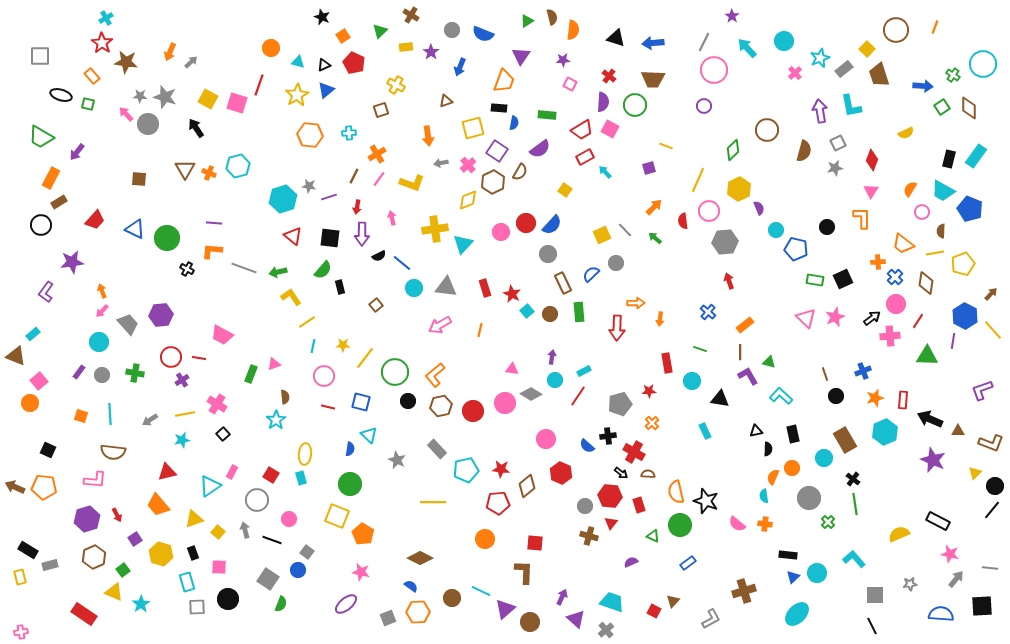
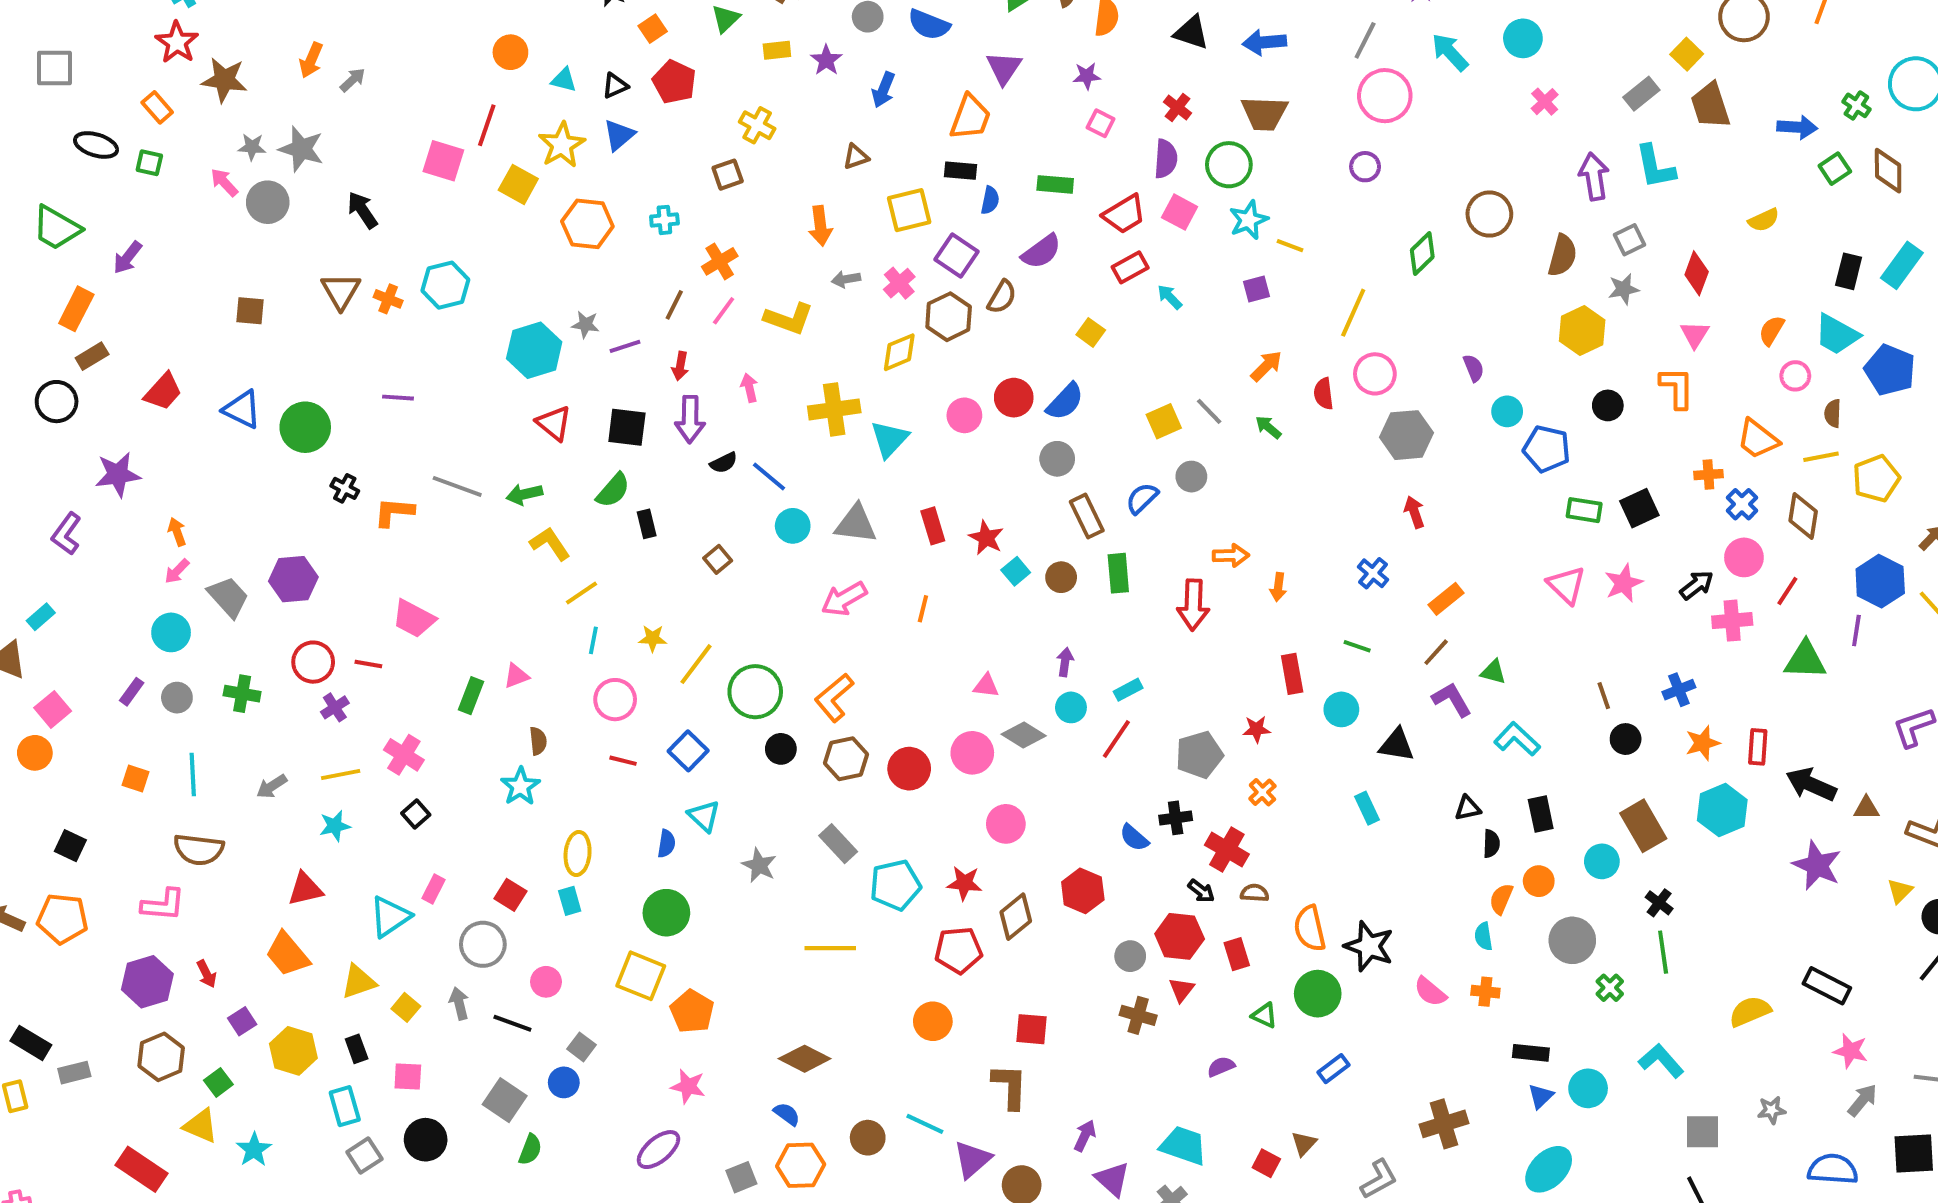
cyan star: (820, 58) -> (1249, 220), moved
yellow square: (208, 99) -> (518, 184), moved
yellow hexagon: (739, 189) -> (1582, 330), moved
orange L-shape: (212, 251) -> (394, 512), moved
brown line: (740, 352) -> (1436, 652), turned 42
blue square: (361, 402) -> (688, 751), turned 30
pink circle: (546, 439) -> (1006, 824), moved
gray square: (197, 607) -> (364, 1155), turned -30

